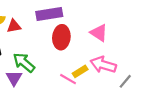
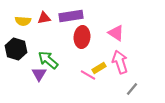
red triangle: (14, 26) -> (44, 18), moved
pink arrow: (103, 65) -> (120, 62), turned 55
gray line: (125, 81) -> (132, 89), moved

